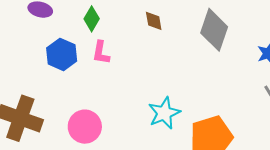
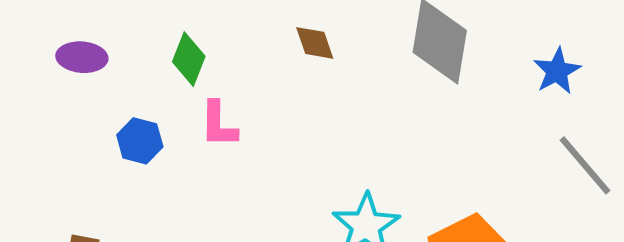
blue hexagon: (62, 54) -> (140, 141), size x0.7

